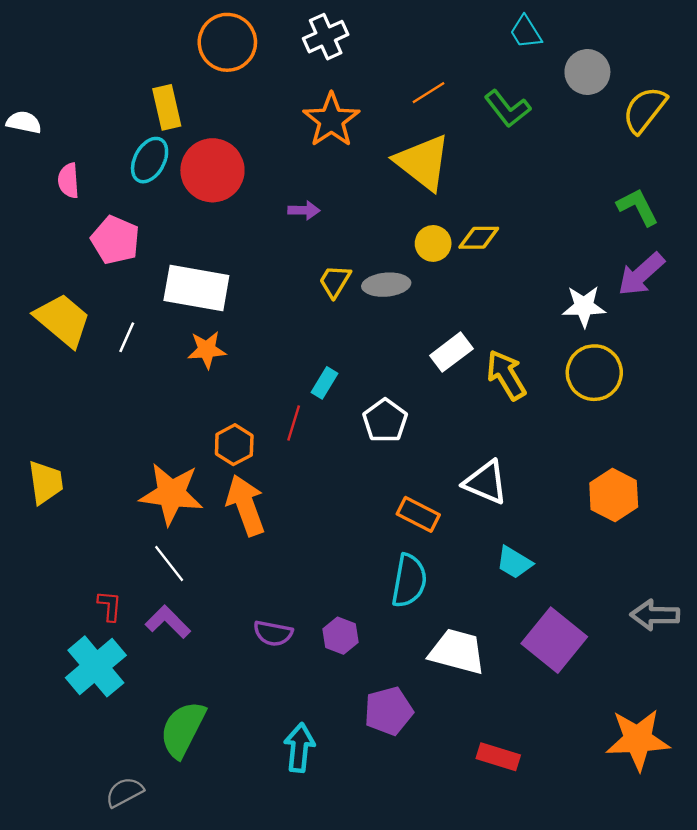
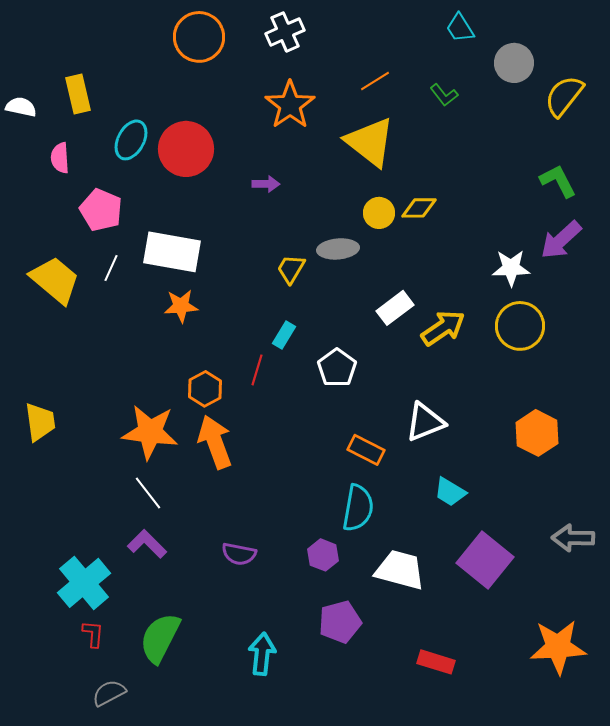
yellow rectangle: (167, 107) -> (78, 94), moved
green L-shape: (507, 109) -> (444, 95), size x0.7
yellow trapezoid: (335, 281) -> (291, 269), moved
white line: (127, 337) -> (111, 268), moved
yellow arrow: (506, 375) -> (443, 328), turned 87
white triangle: (486, 482) -> (425, 422), turned -45
red L-shape: (110, 606) -> (93, 634), moved
purple hexagon: (340, 636) -> (323, 555), moved

